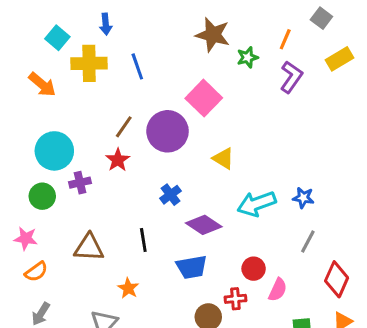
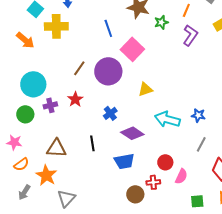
blue line: (137, 66) -> (108, 28), moved
yellow triangle: (223, 158) -> (145, 89), turned -49
red star: (118, 160) -> (75, 99), moved
cyan arrow: (257, 204) -> (167, 119), turned 35
orange star: (128, 288) -> (46, 175), moved, size x1.5

